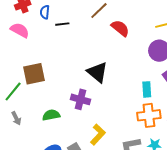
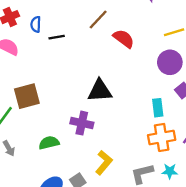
black triangle: (97, 72) -> (100, 91), turned -40

